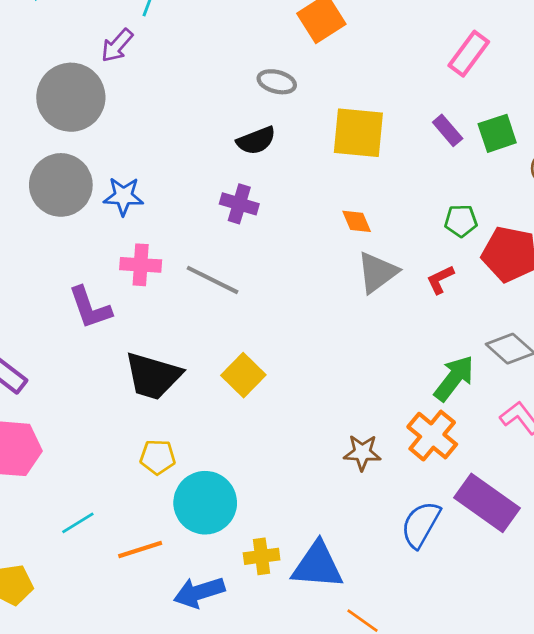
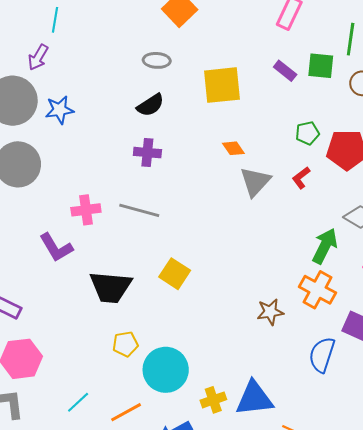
green square: (497, 133) -> (321, 66), turned 36
blue star: (123, 196) -> (60, 110), moved

